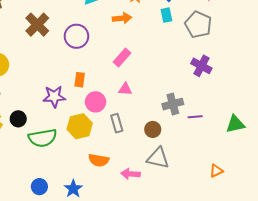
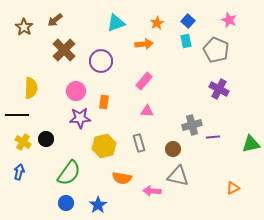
pink circle: (96, 102) -> (76, 91), moved
green semicircle: (43, 138) -> (69, 173), moved, turned -44

